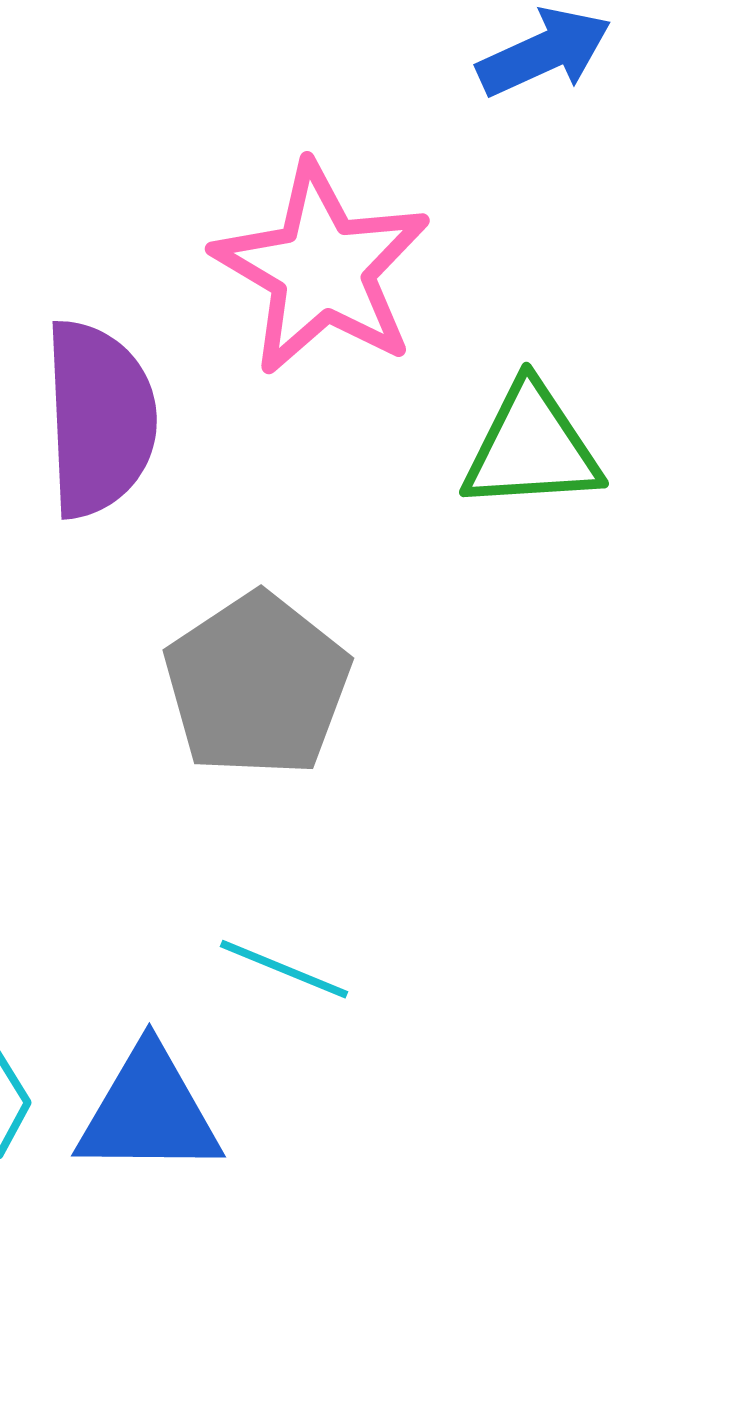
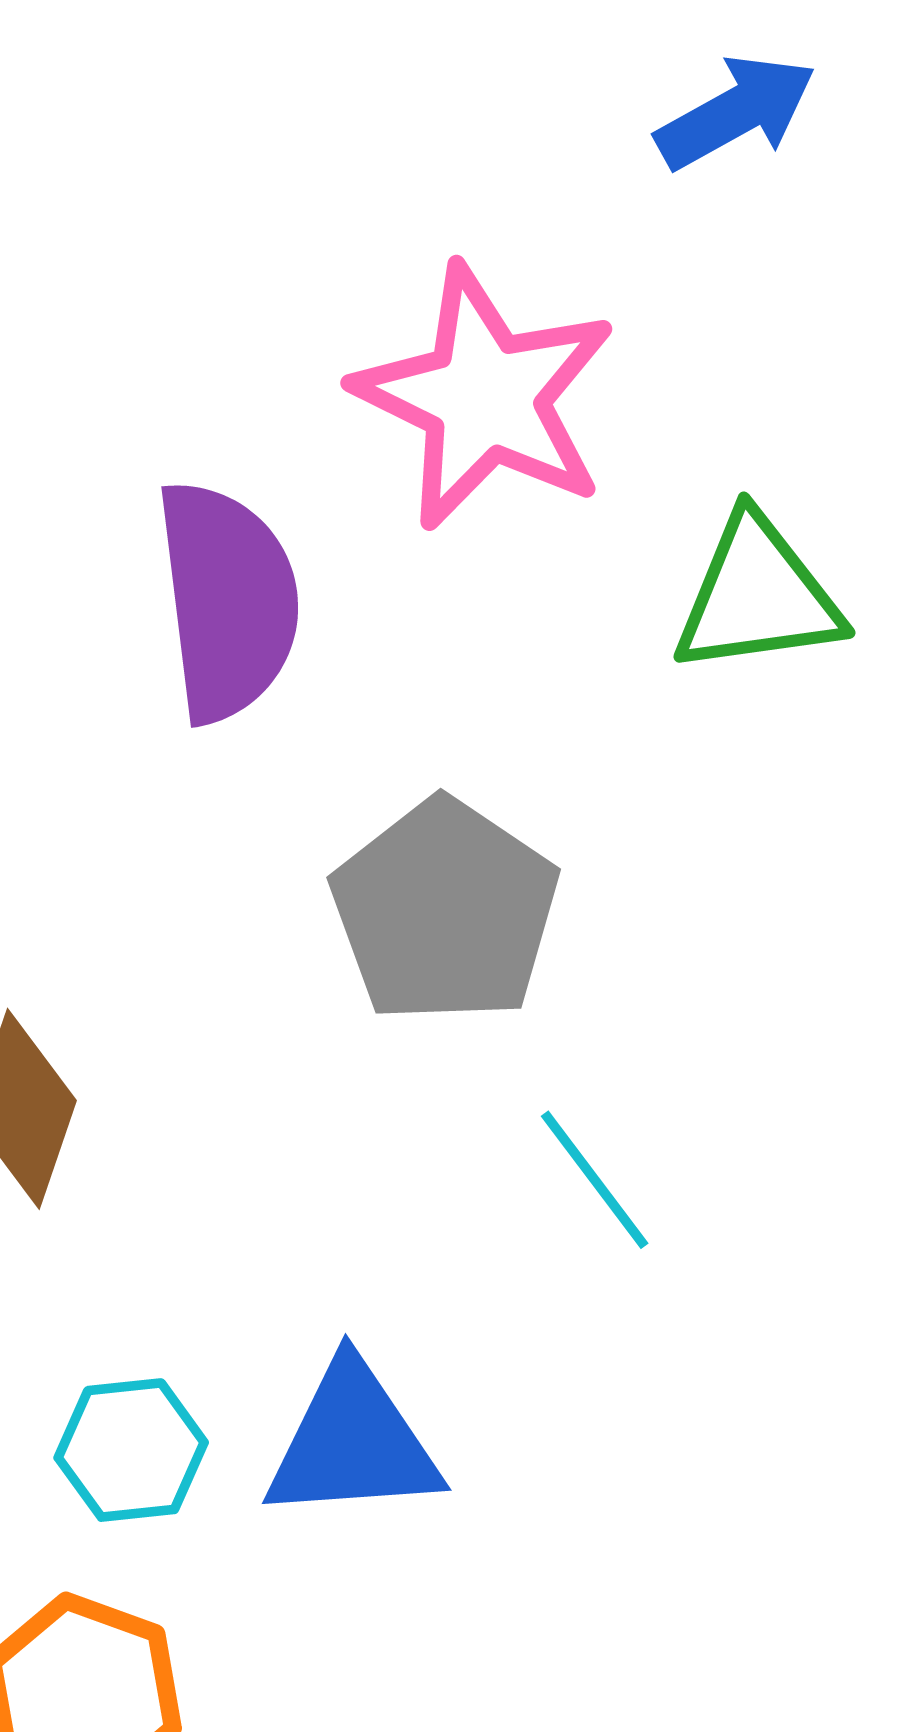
cyan line: (284, 969) -> (595, 1180), moved, turned 35

